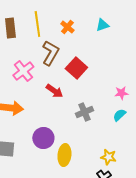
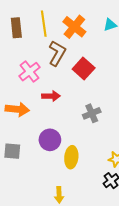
orange cross: (67, 27) -> (74, 27), size x1.6
red arrow: (54, 91) -> (51, 96), moved, turned -36

